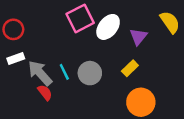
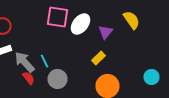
pink square: (80, 18) -> (58, 17), turned 35
gray circle: (90, 73) -> (58, 79), moved

